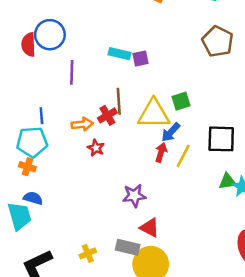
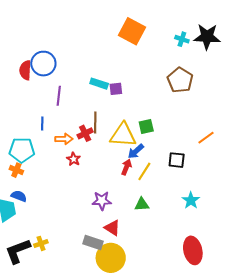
blue line: (41, 116) -> (42, 123), moved
black square: (221, 139) -> (177, 160), size x0.7
green triangle: (227, 181) -> (142, 204), moved
yellow cross: (88, 253) -> (41, 243), moved

